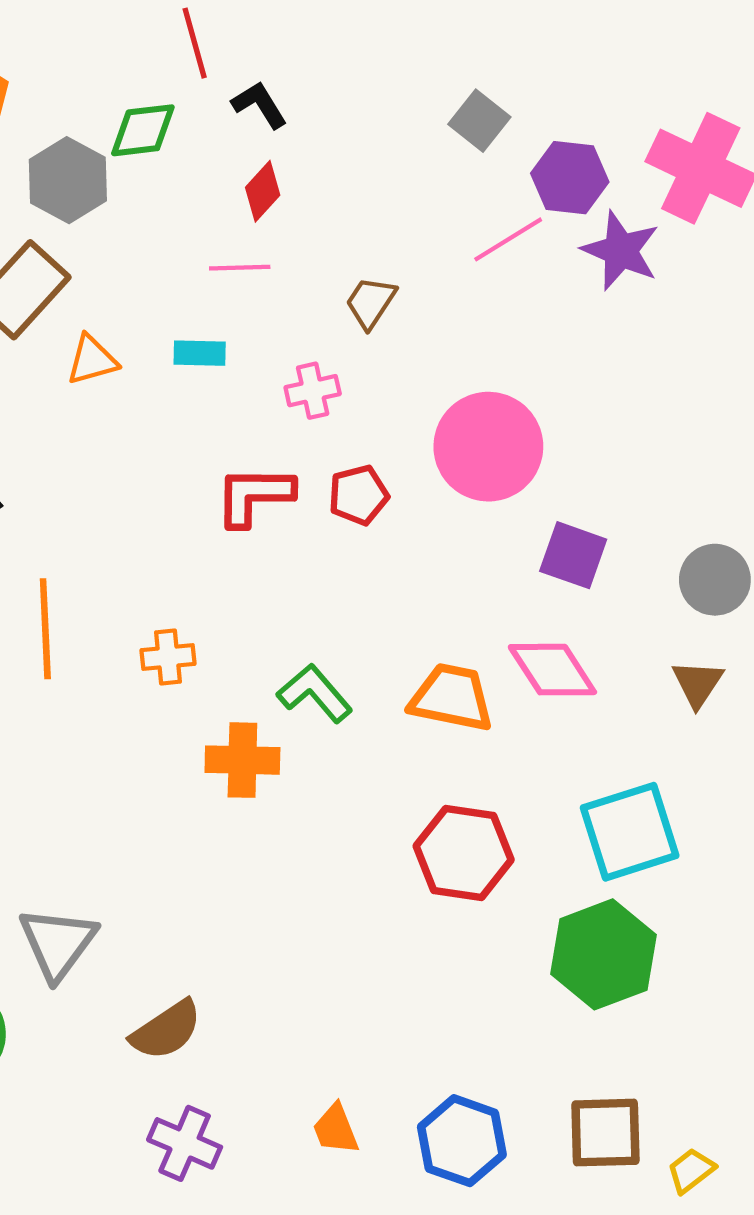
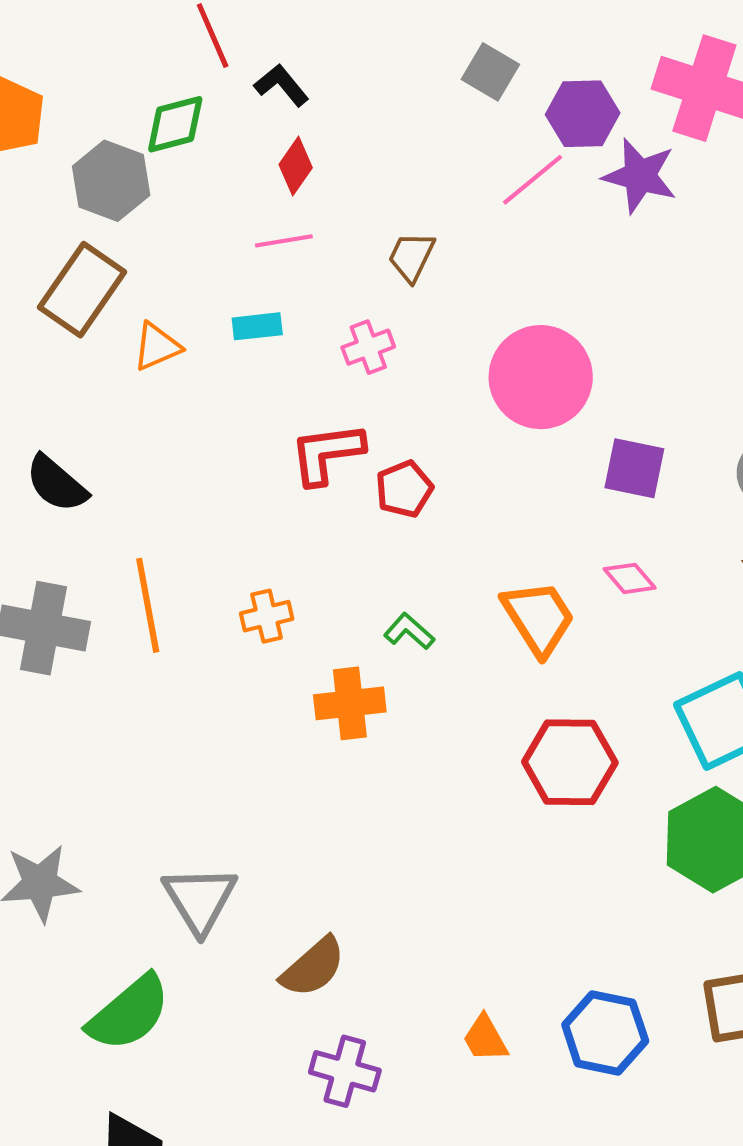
red pentagon: (359, 495) -> (404, 489), moved
pink diamond: (552, 670) -> (630, 578), size x0.6
green L-shape: (315, 693) -> (409, 631), size x0.7
orange trapezoid: (452, 698) -> (538, 618), turned 54

